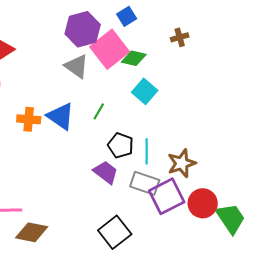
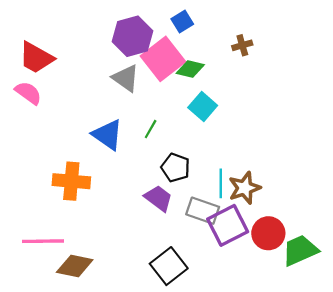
orange cross: (29, 119) -> (71, 181), moved, size x1.4
cyan line: (147, 151) -> (221, 183), moved
green trapezoid: (231, 218) -> (300, 250), turned -80

